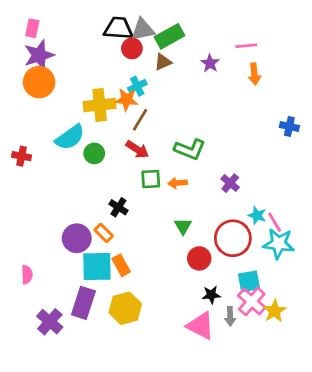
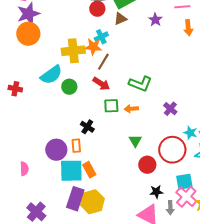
orange rectangle: (104, 233) -> (76, 146), turned 40
pink semicircle: (27, 275) -> (24, 169), moved
purple rectangle: (83, 303) -> (75, 199), moved

